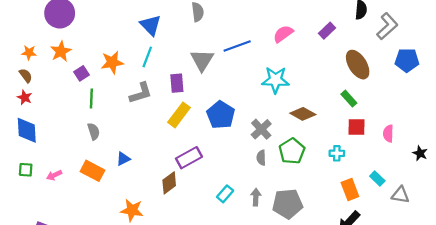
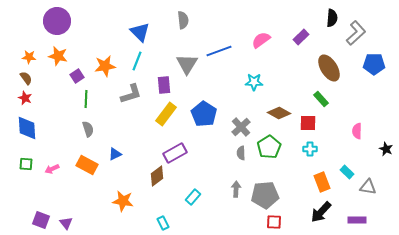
orange star: (61, 51) -> (58, 56), turned -30
cyan star: (275, 80) -> (254, 82), size x0.7
red square: (357, 127) -> (308, 123), moved
cyan rectangle: (225, 194) -> (193, 197), moved

